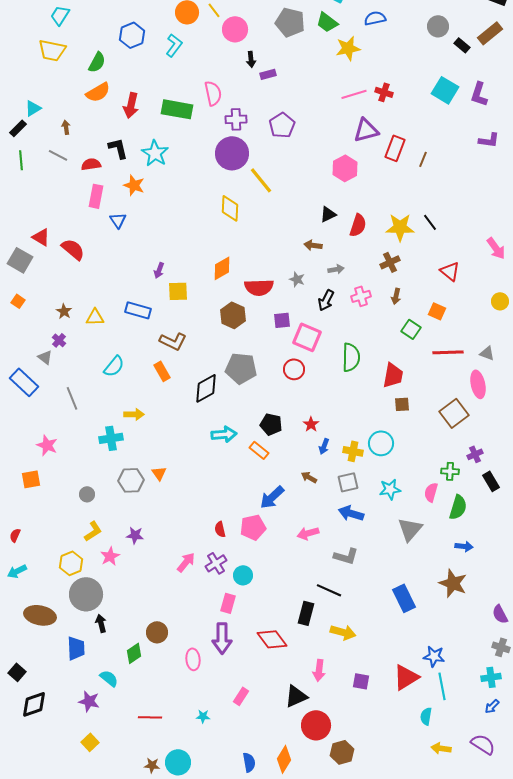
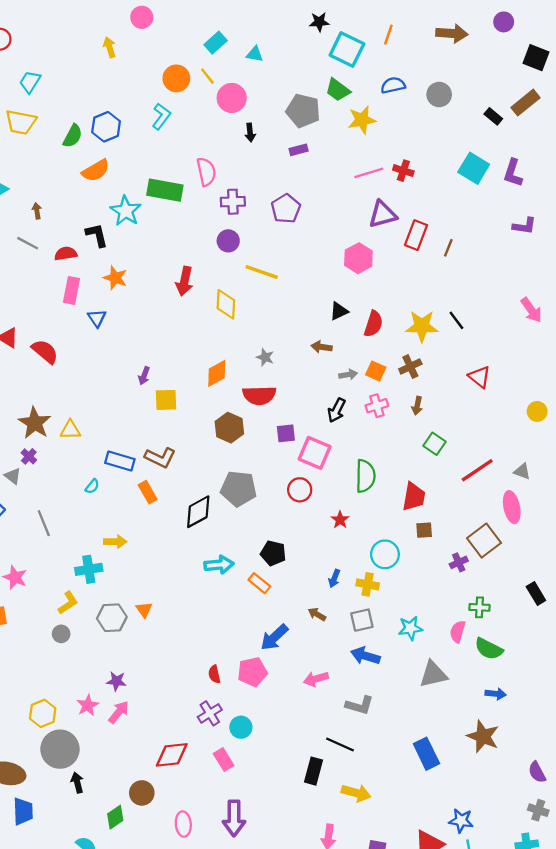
gray pentagon: (290, 22) -> (303, 111), moved
gray circle: (438, 26) -> (439, 95), moved
blue hexagon: (132, 35) -> (106, 127), moved
purple rectangle: (268, 74) -> (299, 150), moved
orange semicircle: (98, 92) -> (96, 171), moved
red arrow: (131, 105) -> (184, 281), moved
cyan star: (155, 153) -> (126, 211), moved
purple circle: (232, 153) -> (228, 241), size x0.6
yellow line: (261, 180) -> (262, 272), turned -32
pink arrow: (496, 248) -> (531, 310), moved
gray star: (297, 279) -> (265, 357), moved
blue rectangle: (138, 310) -> (120, 461), moved
brown star: (64, 311) -> (35, 423), size x1.8
orange square: (437, 311) -> (376, 371), moved
red line: (448, 352) -> (477, 470), turned -32
cyan semicircle: (114, 366) -> (92, 486), size x0.6
red star: (311, 424) -> (340, 520), moved
cyan circle: (381, 443) -> (385, 554), moved
purple cross: (475, 454) -> (459, 562), moved
black rectangle: (491, 481) -> (536, 594), moved
green semicircle: (458, 507) -> (489, 649), turned 100
gray triangle: (410, 529) -> (433, 674), turned 36
yellow L-shape: (93, 531) -> (68, 603), moved
pink arrow: (186, 562) -> (119, 712), moved
pink rectangle: (228, 603) -> (224, 759), turned -48
purple arrow: (222, 638) -> (234, 818), moved
red diamond: (272, 639) -> (172, 755), moved, turned -60
blue trapezoid: (76, 648) -> (23, 811), moved

